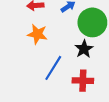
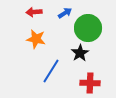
red cross: (83, 81) -> (90, 83), moved

